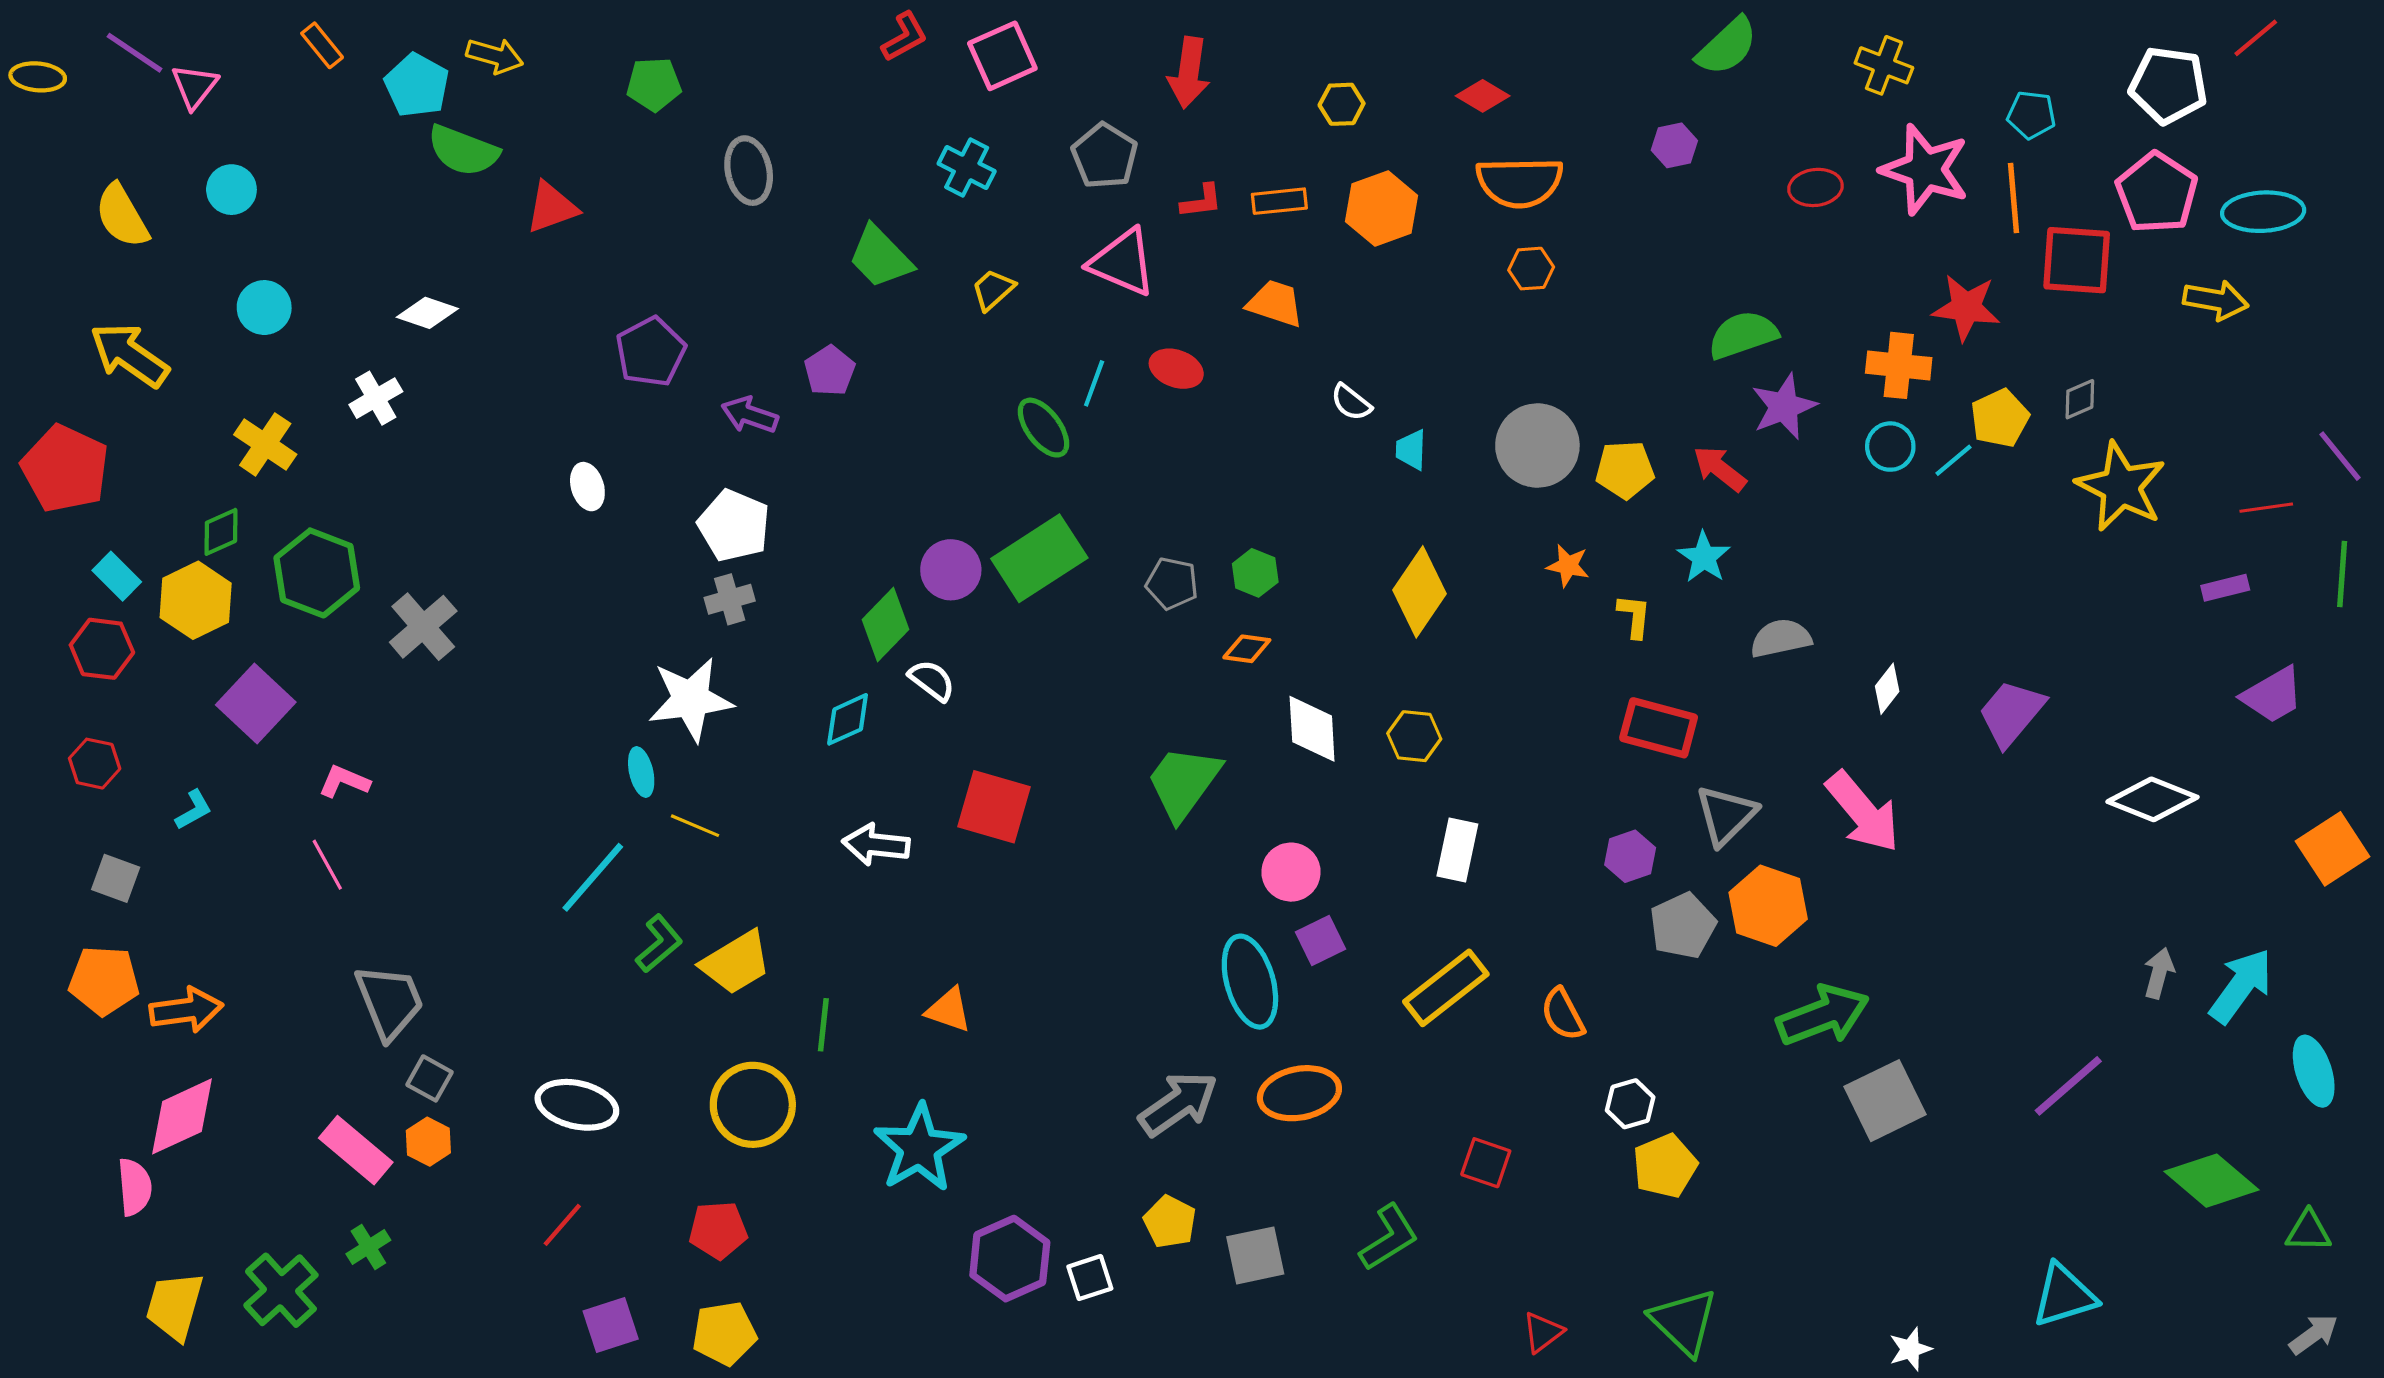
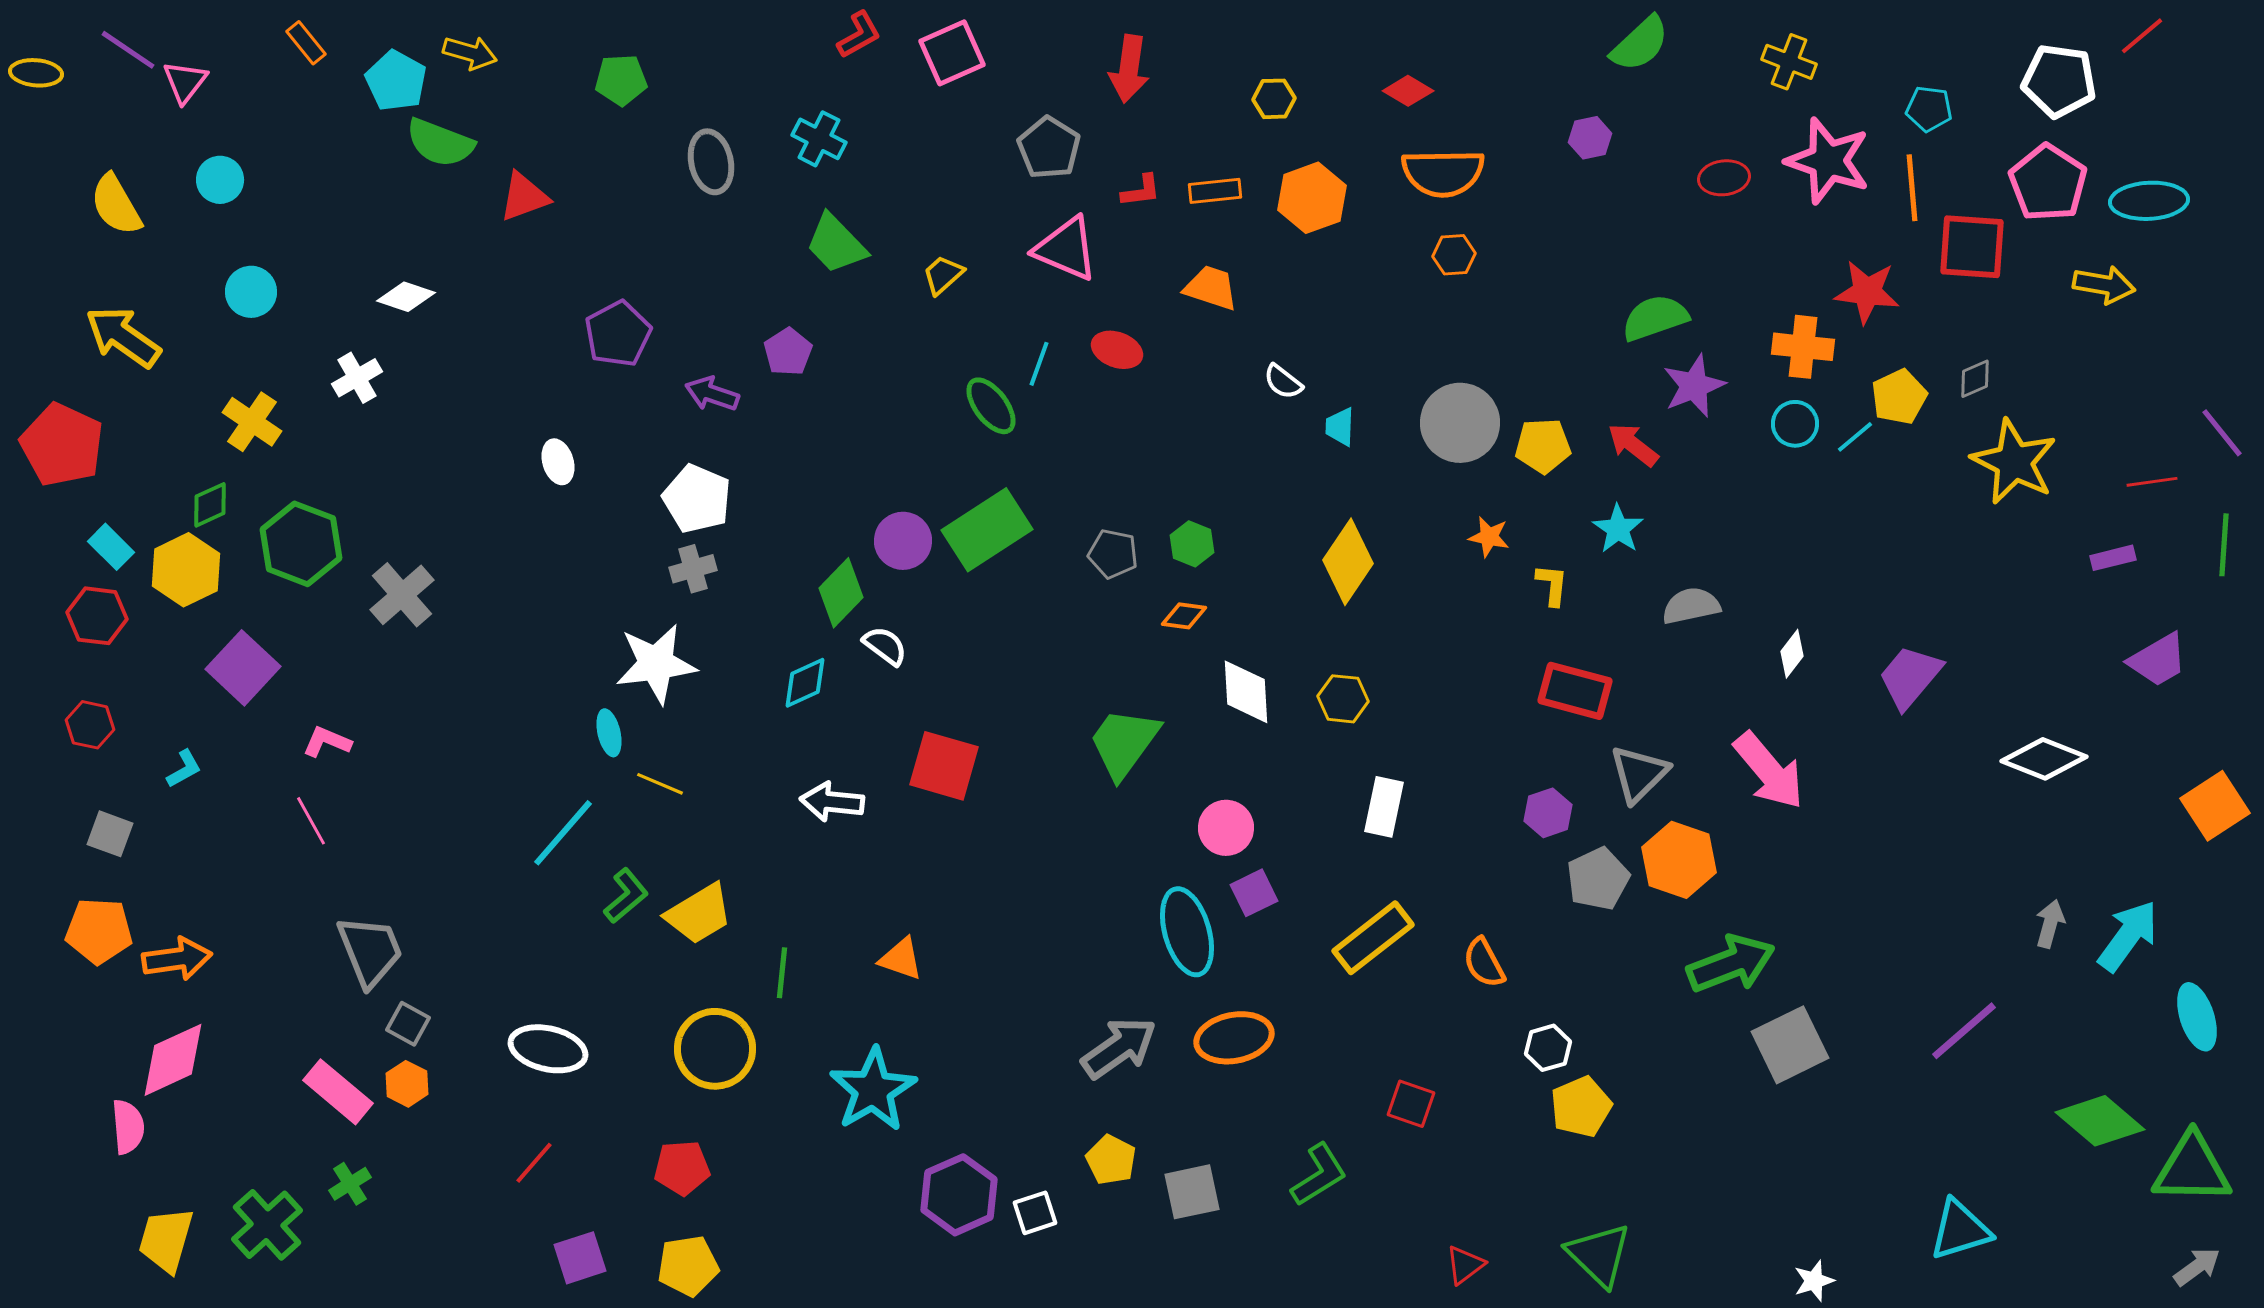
cyan cross: (967, 167) -> (819, 139), moved
green triangle: (2308, 1231) -> (2192, 1169), size x1.8

